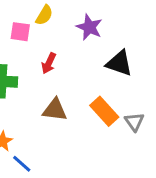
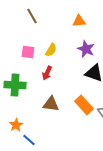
yellow semicircle: (44, 15) -> (51, 50), moved
purple star: (89, 27) -> (86, 49), moved

